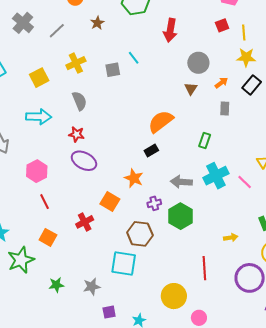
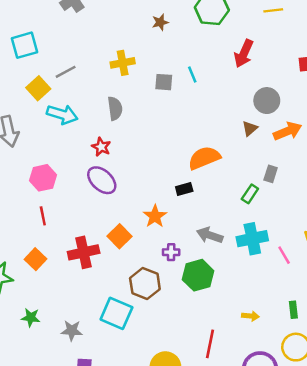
gray line: (57, 31) -> (66, 72), moved
yellow square: (39, 78) -> (38, 88), moved, turned -30
orange arrow: (221, 83) -> (288, 131), size x1.6
gray rectangle: (225, 109) -> (271, 174), moved
red cross: (85, 222) -> (84, 252), size x1.4

